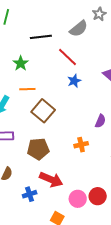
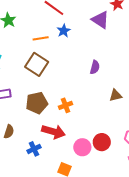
orange line: (27, 89) -> (41, 38), moved
orange cross: (81, 145) -> (65, 105), moved

